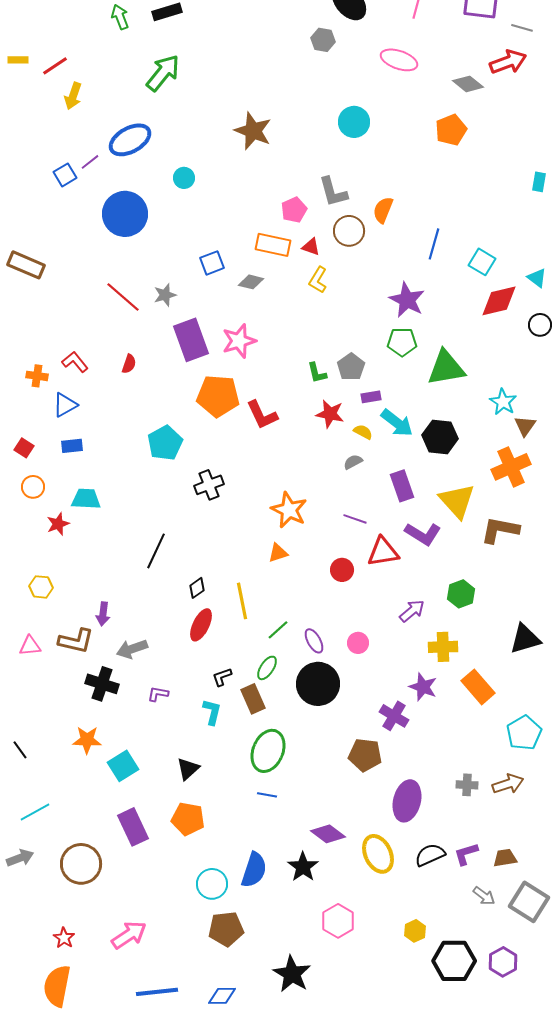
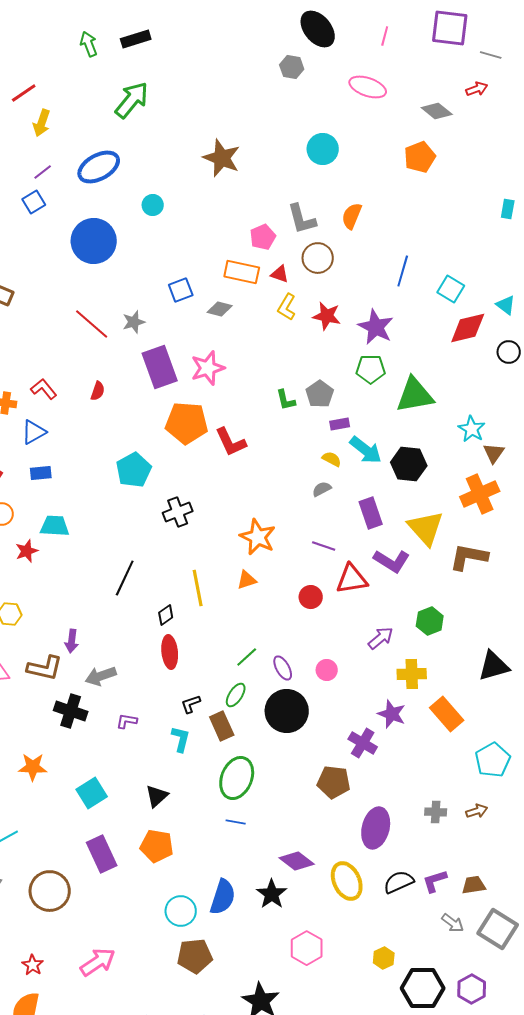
red arrow: (508, 62) -> (477, 89), size x0.6
purple line: (90, 162) -> (43, 172), moved
orange semicircle: (383, 210) -> (352, 216), moved
red star: (330, 414) -> (327, 316), moved
yellow line: (242, 601) -> (198, 588), moved
red ellipse: (201, 625) -> (170, 652), turned -32
orange star: (87, 740) -> (33, 767), moved
brown arrow: (508, 784) -> (477, 811), size x0.7

